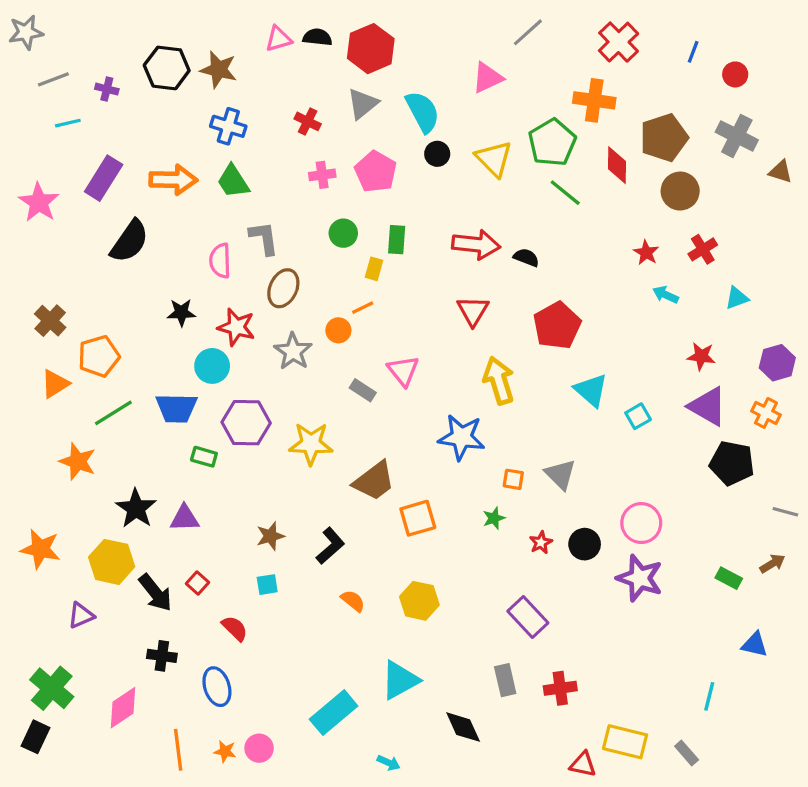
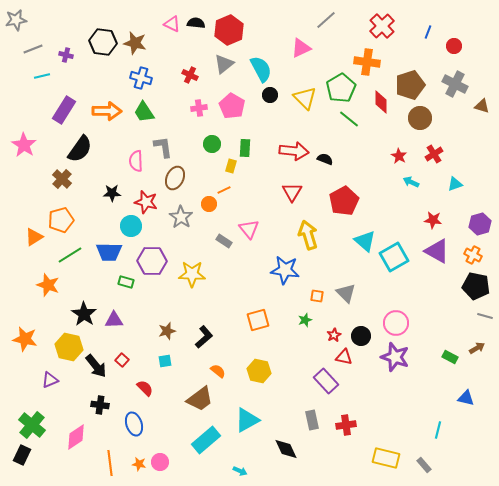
pink triangle: (278, 39) -> (172, 24), turned 42
pink star: (39, 202) -> (24, 145), moved
brown cross: (50, 321) -> (62, 179), moved
cyan square: (638, 416) -> (394, 257), size x1.8
black pentagon: (732, 463) -> (476, 286), moved
brown trapezoid: (374, 481) -> (200, 399), moved
red triangle: (583, 764) -> (344, 357), moved

